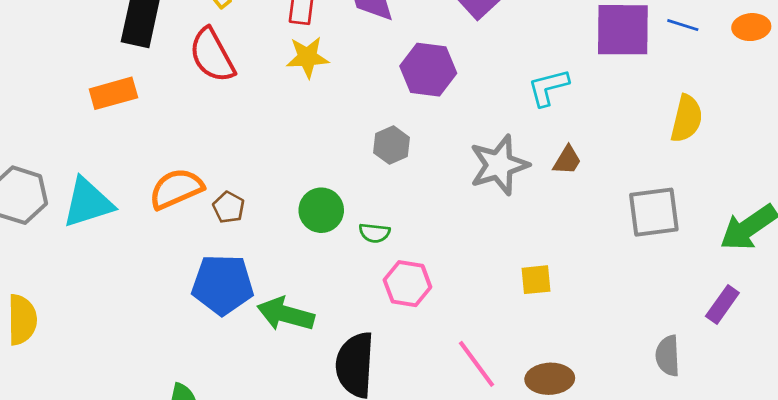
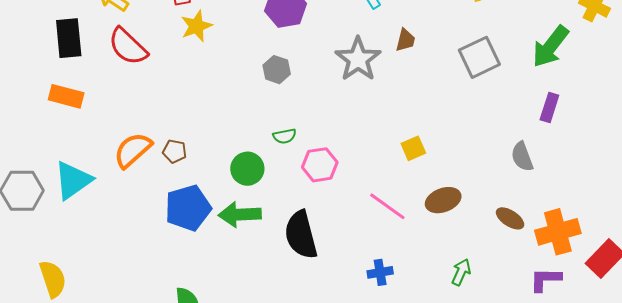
orange rectangle: (113, 93) -> (66, 96), turned 48
green circle: (321, 210) -> (247, 169), moved
yellow square: (536, 280) -> (413, 148), moved

